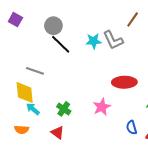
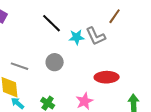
gray circle: (53, 26) -> (55, 62), moved
black line: (61, 44) -> (52, 23), moved

